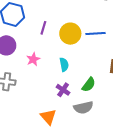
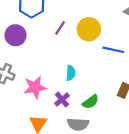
yellow circle: (70, 34) -> (89, 29), moved
pink star: (33, 59) -> (35, 87), moved, size x1.5

